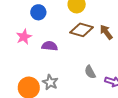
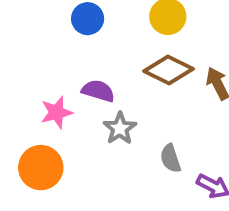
pink star: (24, 37) -> (57, 112), moved
gray star: (50, 82) -> (120, 128), moved

